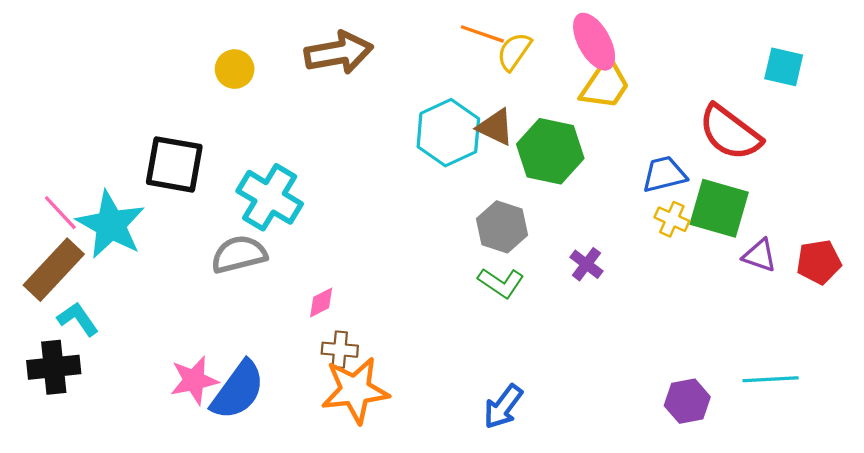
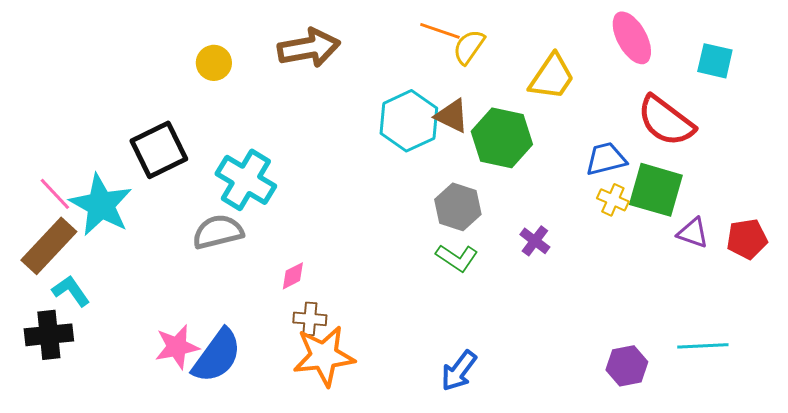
pink ellipse: (594, 42) -> (632, 38), moved
black square: (174, 164) -> (159, 150), turned -36

